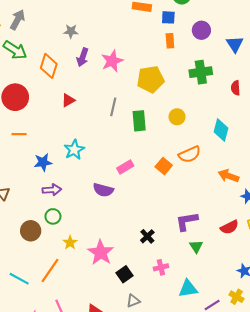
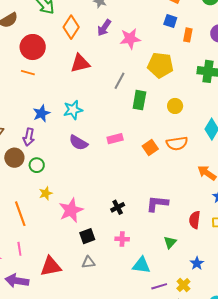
blue square: (168, 17) -> (170, 21), moved
red triangle: (68, 100) -> (80, 63), size x1.5
orange line: (19, 134) -> (28, 73), moved
blue star: (43, 162) -> (41, 113), turned -30
purple arrow: (52, 190) -> (29, 137), moved, turned 90
purple semicircle: (103, 190) -> (78, 143), moved
red semicircle: (229, 227) -> (195, 220), turned 108
brown circle: (31, 231) -> (14, 158), moved
green triangle: (196, 247) -> (170, 242), moved
orange line: (50, 270) -> (20, 214), turned -70

